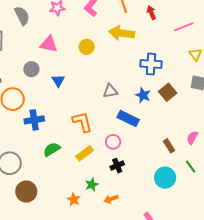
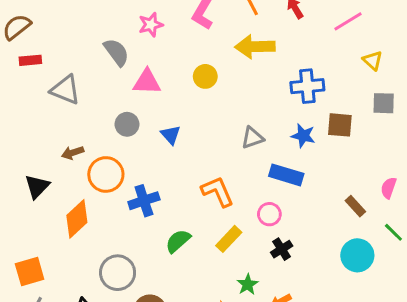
gray semicircle: (22, 16) -> (116, 52), moved
brown square: (168, 92) -> (340, 125), turned -36

